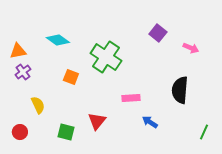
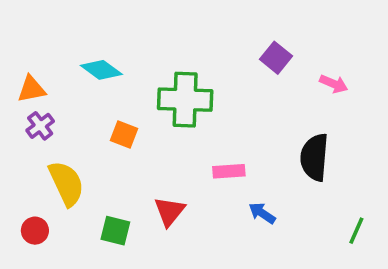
green cross: (106, 57) -> (185, 100), turned -32
yellow semicircle: (38, 105) -> (66, 183), size x1.5

